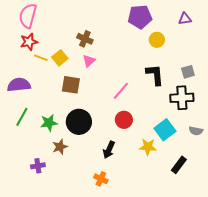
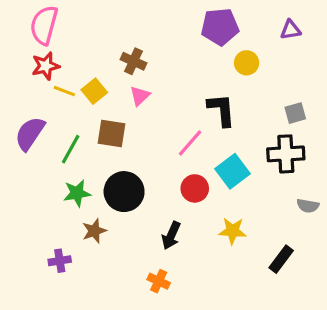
black L-shape: (155, 75) -> (221, 110), moved
purple semicircle: (19, 85) -> (30, 133), turned -50
green line: (22, 117) -> (71, 149), moved
cyan square: (165, 130) -> (232, 171), moved

